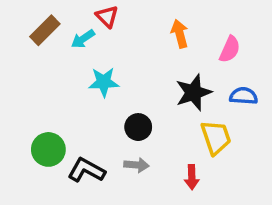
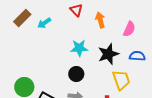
red triangle: (107, 16) -> (76, 10), moved
cyan star: (104, 82) -> (79, 48), moved

